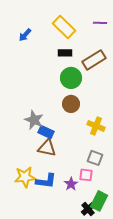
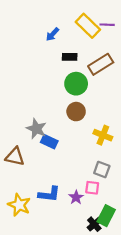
yellow rectangle: (64, 27) -> (88, 26), moved
blue arrow: (25, 35) -> (52, 34), moved
brown triangle: (47, 148) -> (15, 157), moved
yellow star: (25, 177) -> (19, 205), moved, turned 30

